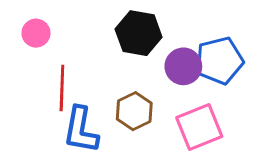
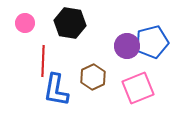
black hexagon: (139, 33) -> (70, 23), moved

